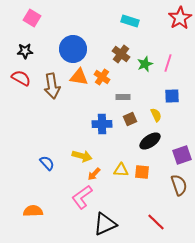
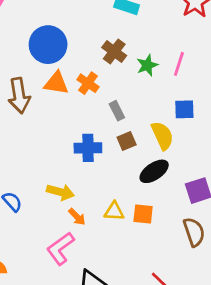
gray rectangle: (123, 97) -> (117, 111), turned 64
yellow semicircle: (156, 115) -> (162, 136), size x1.5
orange arrow: (94, 174) -> (77, 217), turned -88

